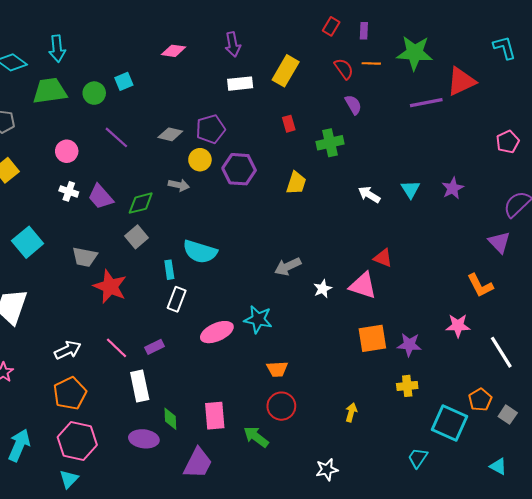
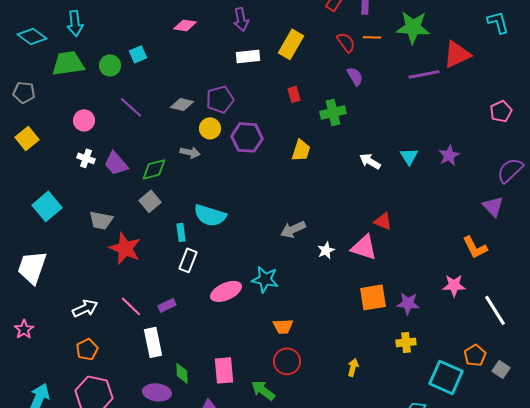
orange pentagon: (70, 393) -> (87, 349), size x0.7

